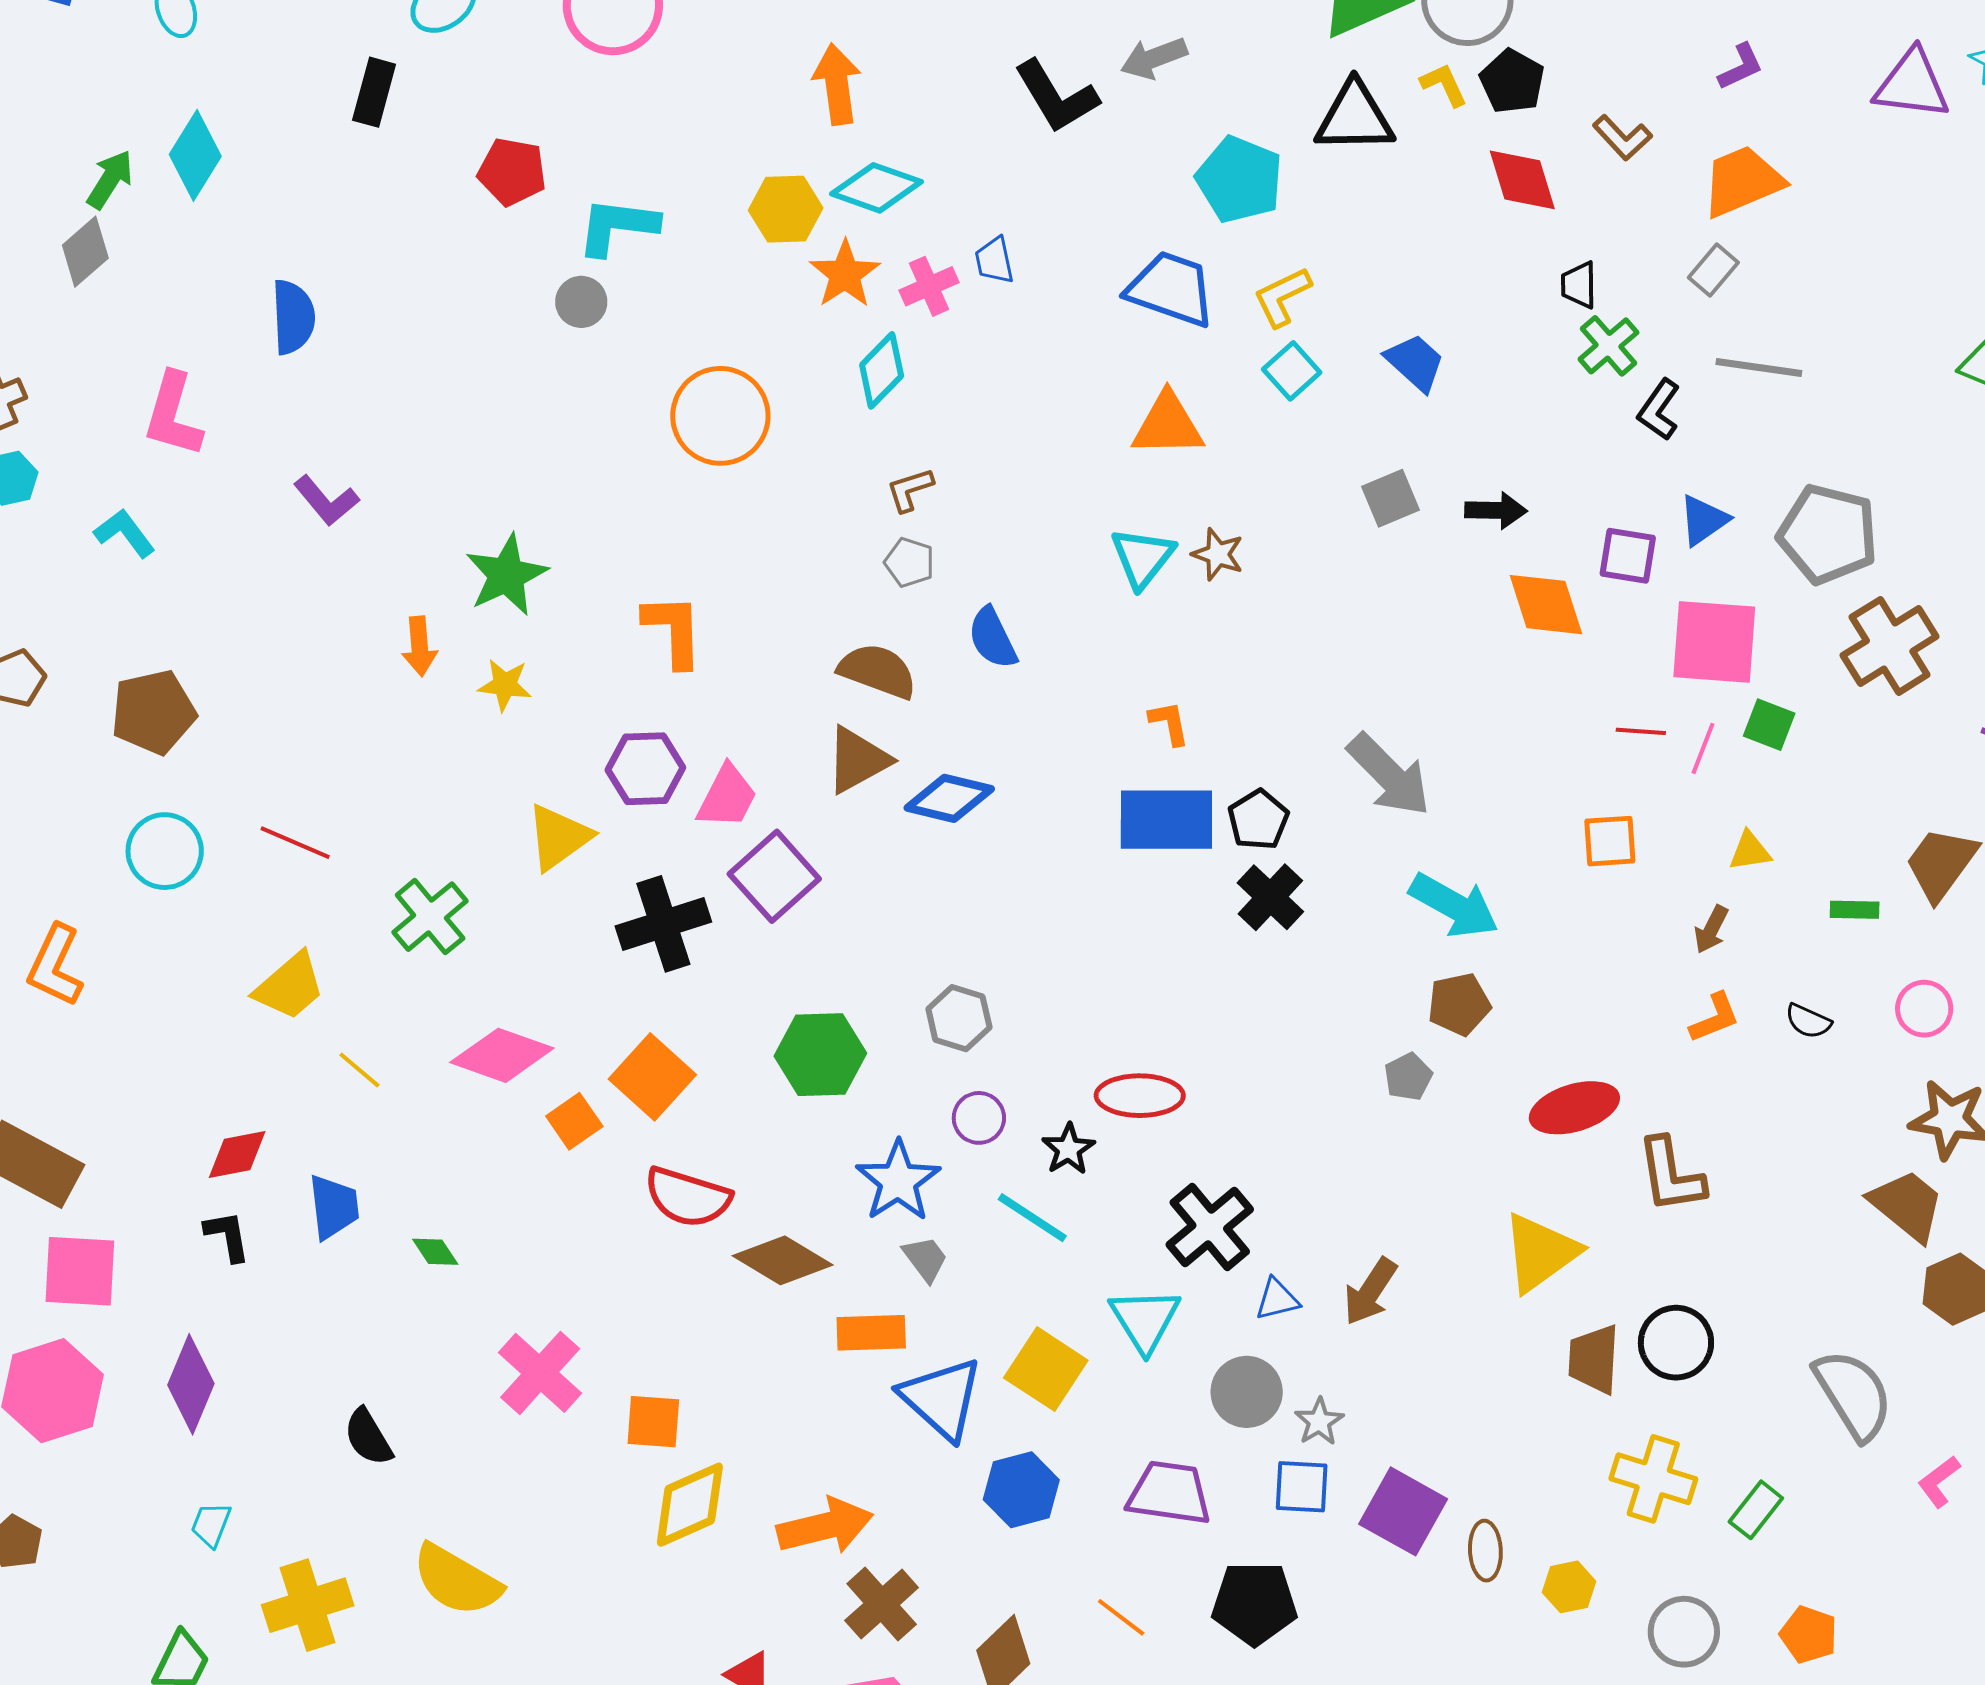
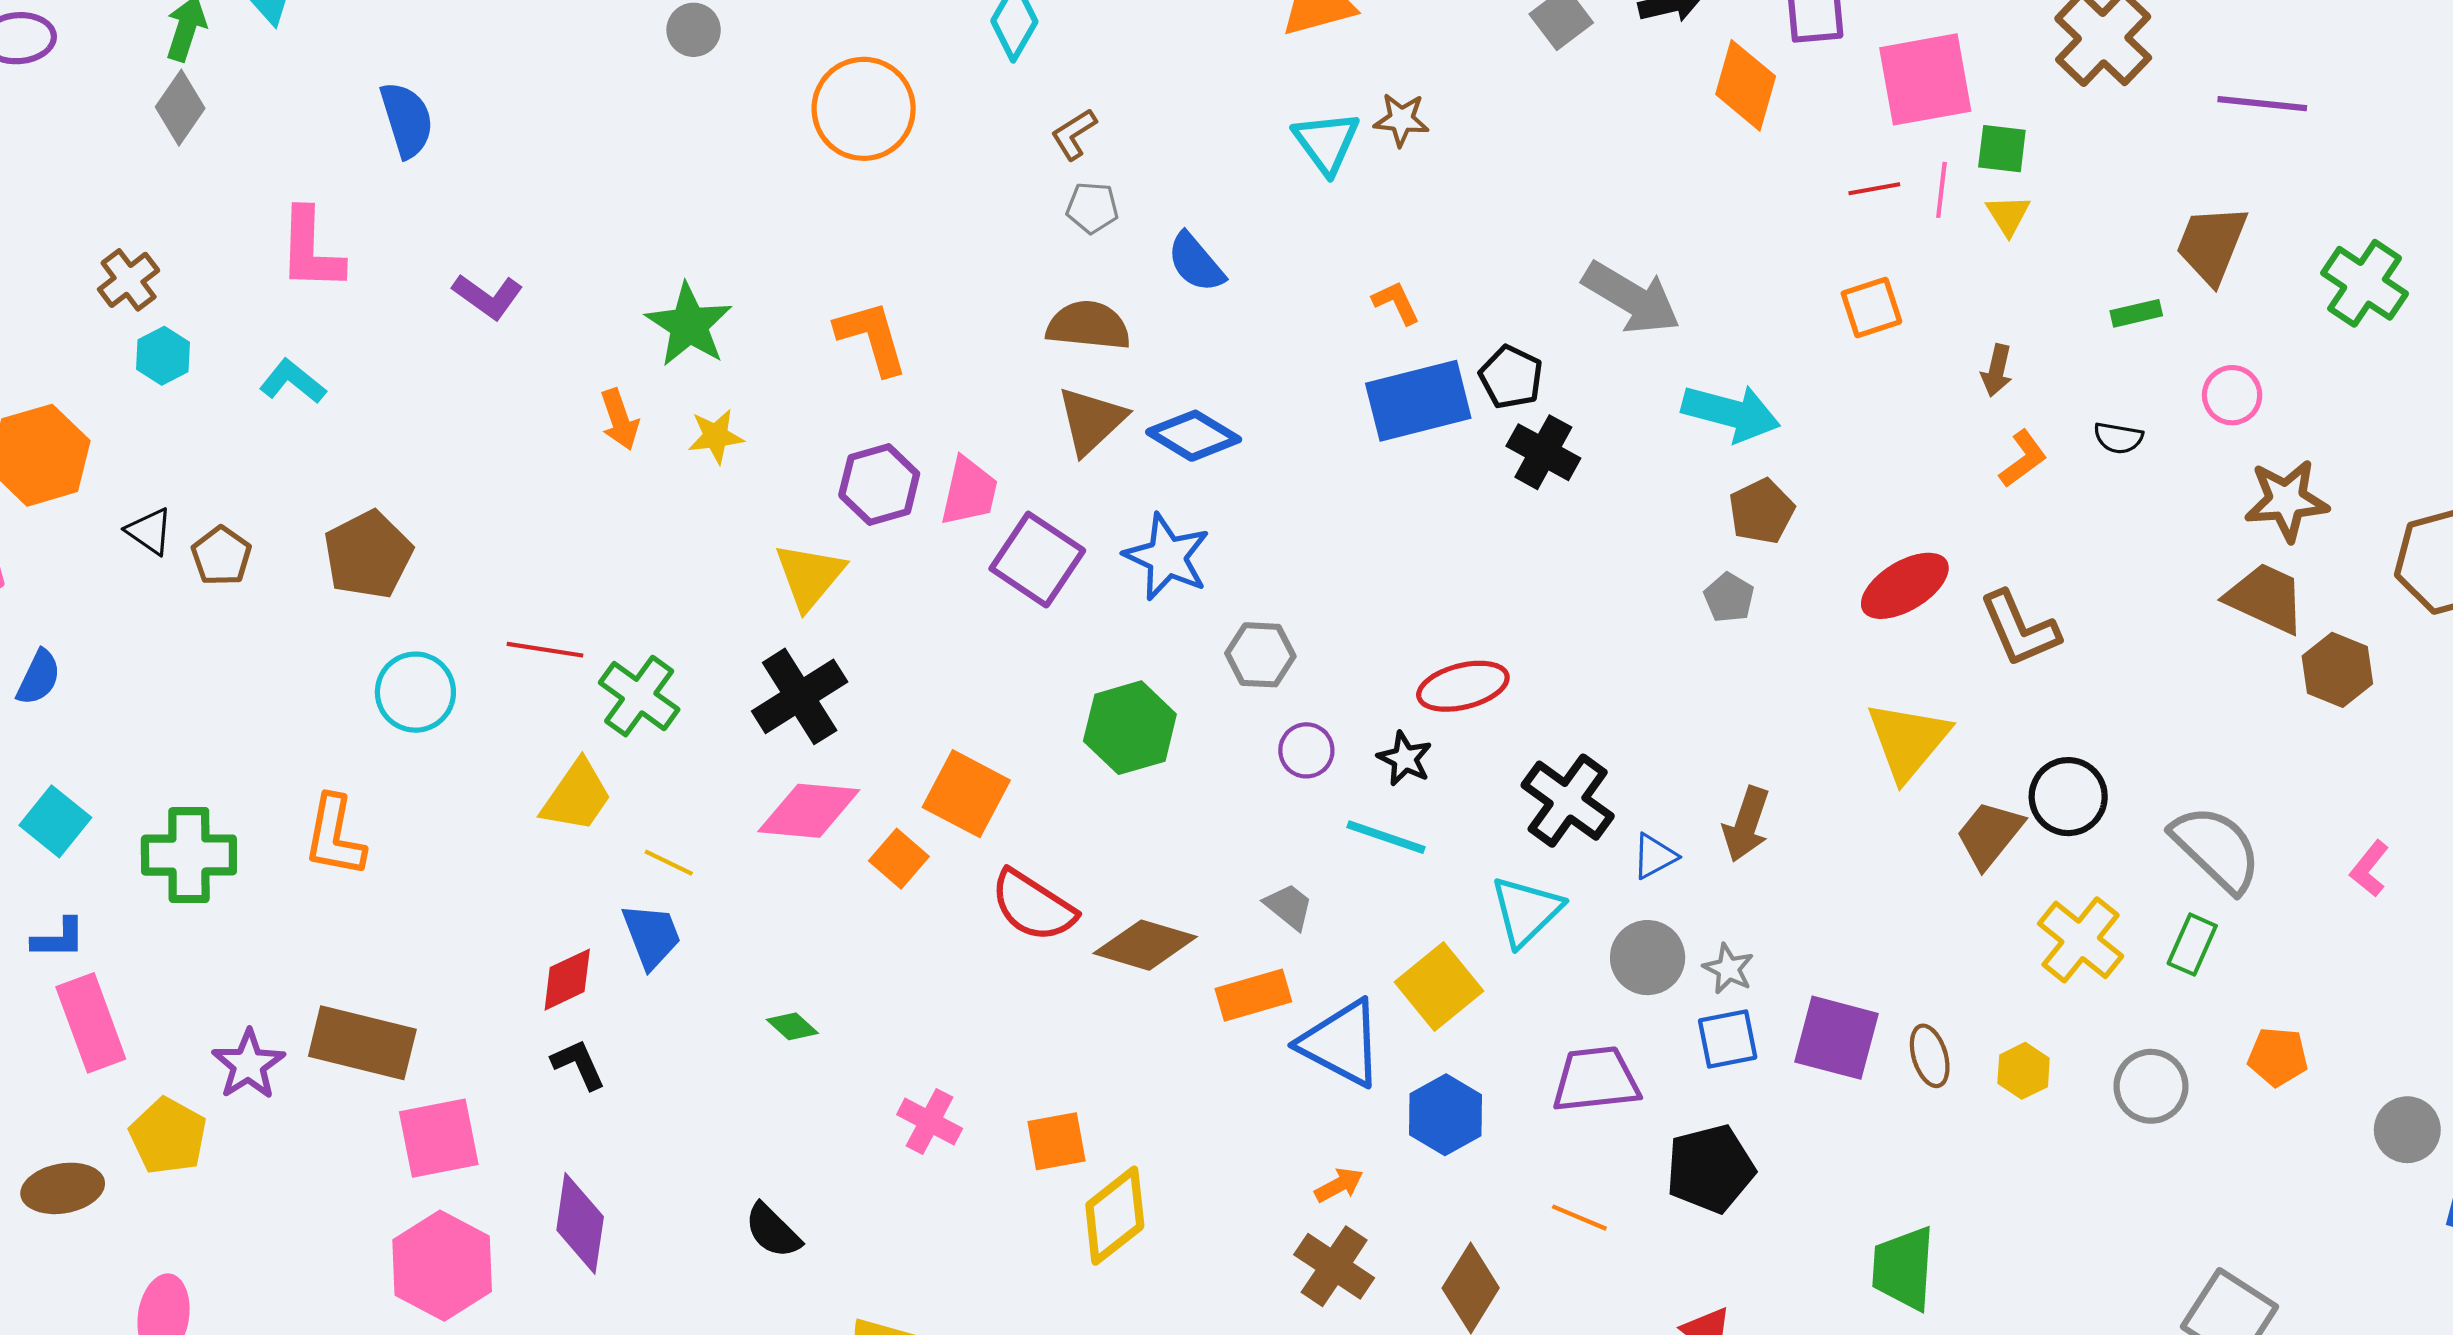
orange diamond: (1546, 605) -> (1746, 85), turned 48
blue diamond: (949, 798) -> (1194, 436), turned 32
yellow triangle: (1750, 851) -> (2008, 215), moved, turned -39
green cross: (430, 917) -> (639, 696), moved
black cross: (663, 924) -> (800, 696), moved
blue star: (898, 1181) -> (1167, 557), moved
red semicircle: (688, 1197) -> (1033, 906), turned 30
blue trapezoid: (334, 1207) -> (652, 936), moved
cyan triangle: (1145, 1320) -> (1526, 911), turned 32
brown trapezoid: (1594, 1359) -> (1989, 834), turned 50
yellow square: (1046, 1369) -> (1439, 987), turned 32
pink cross: (540, 1373) -> (930, 1122), size x0.7
gray semicircle: (1853, 1394) -> (2216, 849), moved
yellow cross: (1653, 1479) -> (2081, 940), turned 36
orange arrow: (825, 1526) -> (1339, 1185), moved, size x0.5

